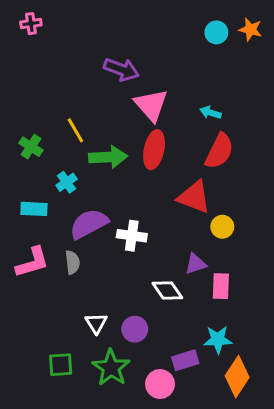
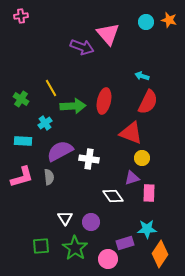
pink triangle: (151, 105) -> (108, 34), moved
yellow circle: (222, 227) -> (142, 158), moved

